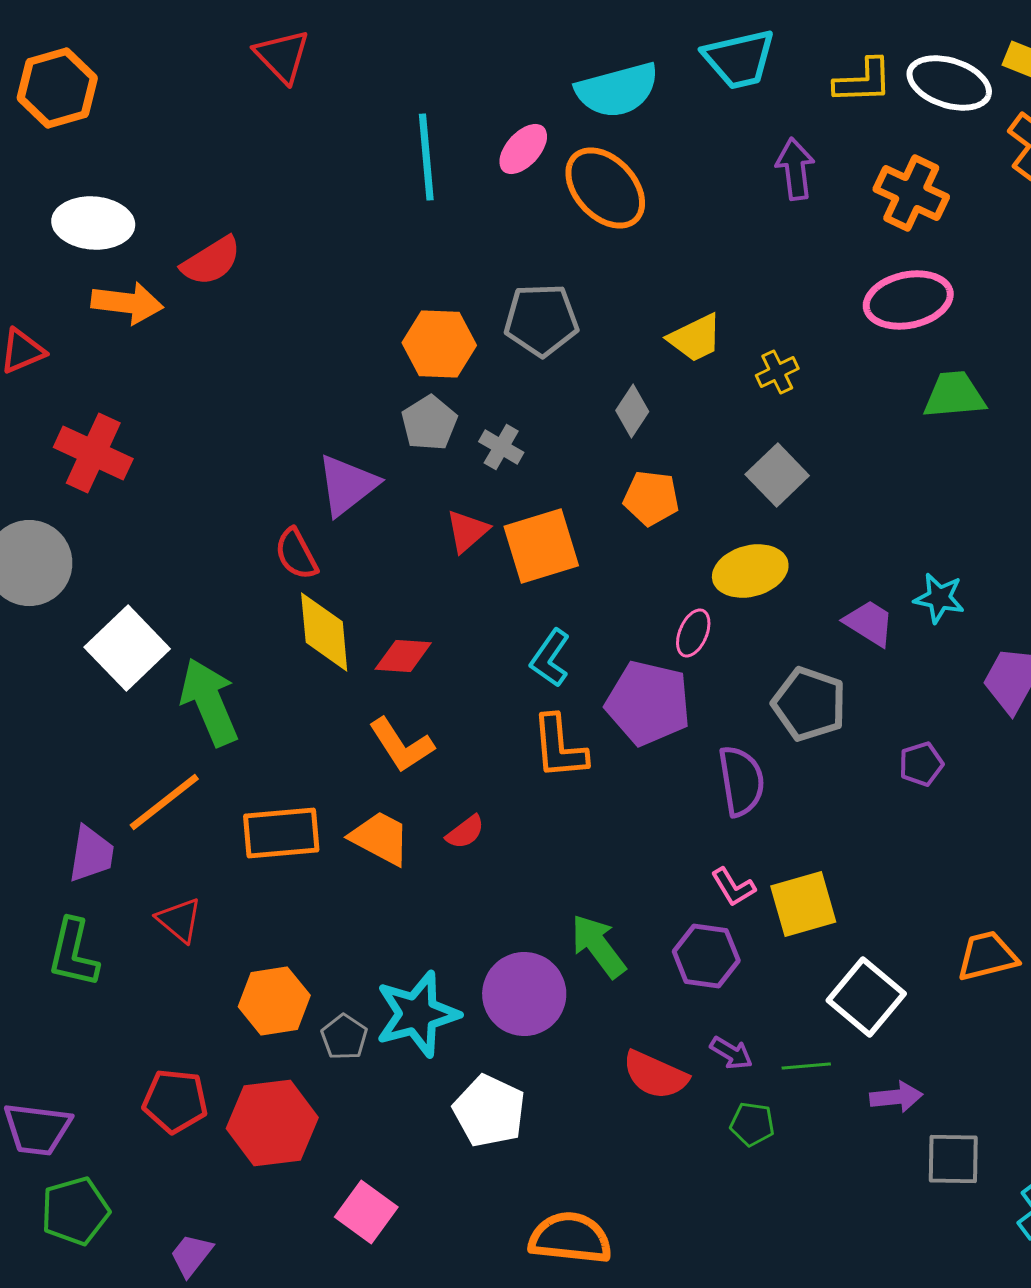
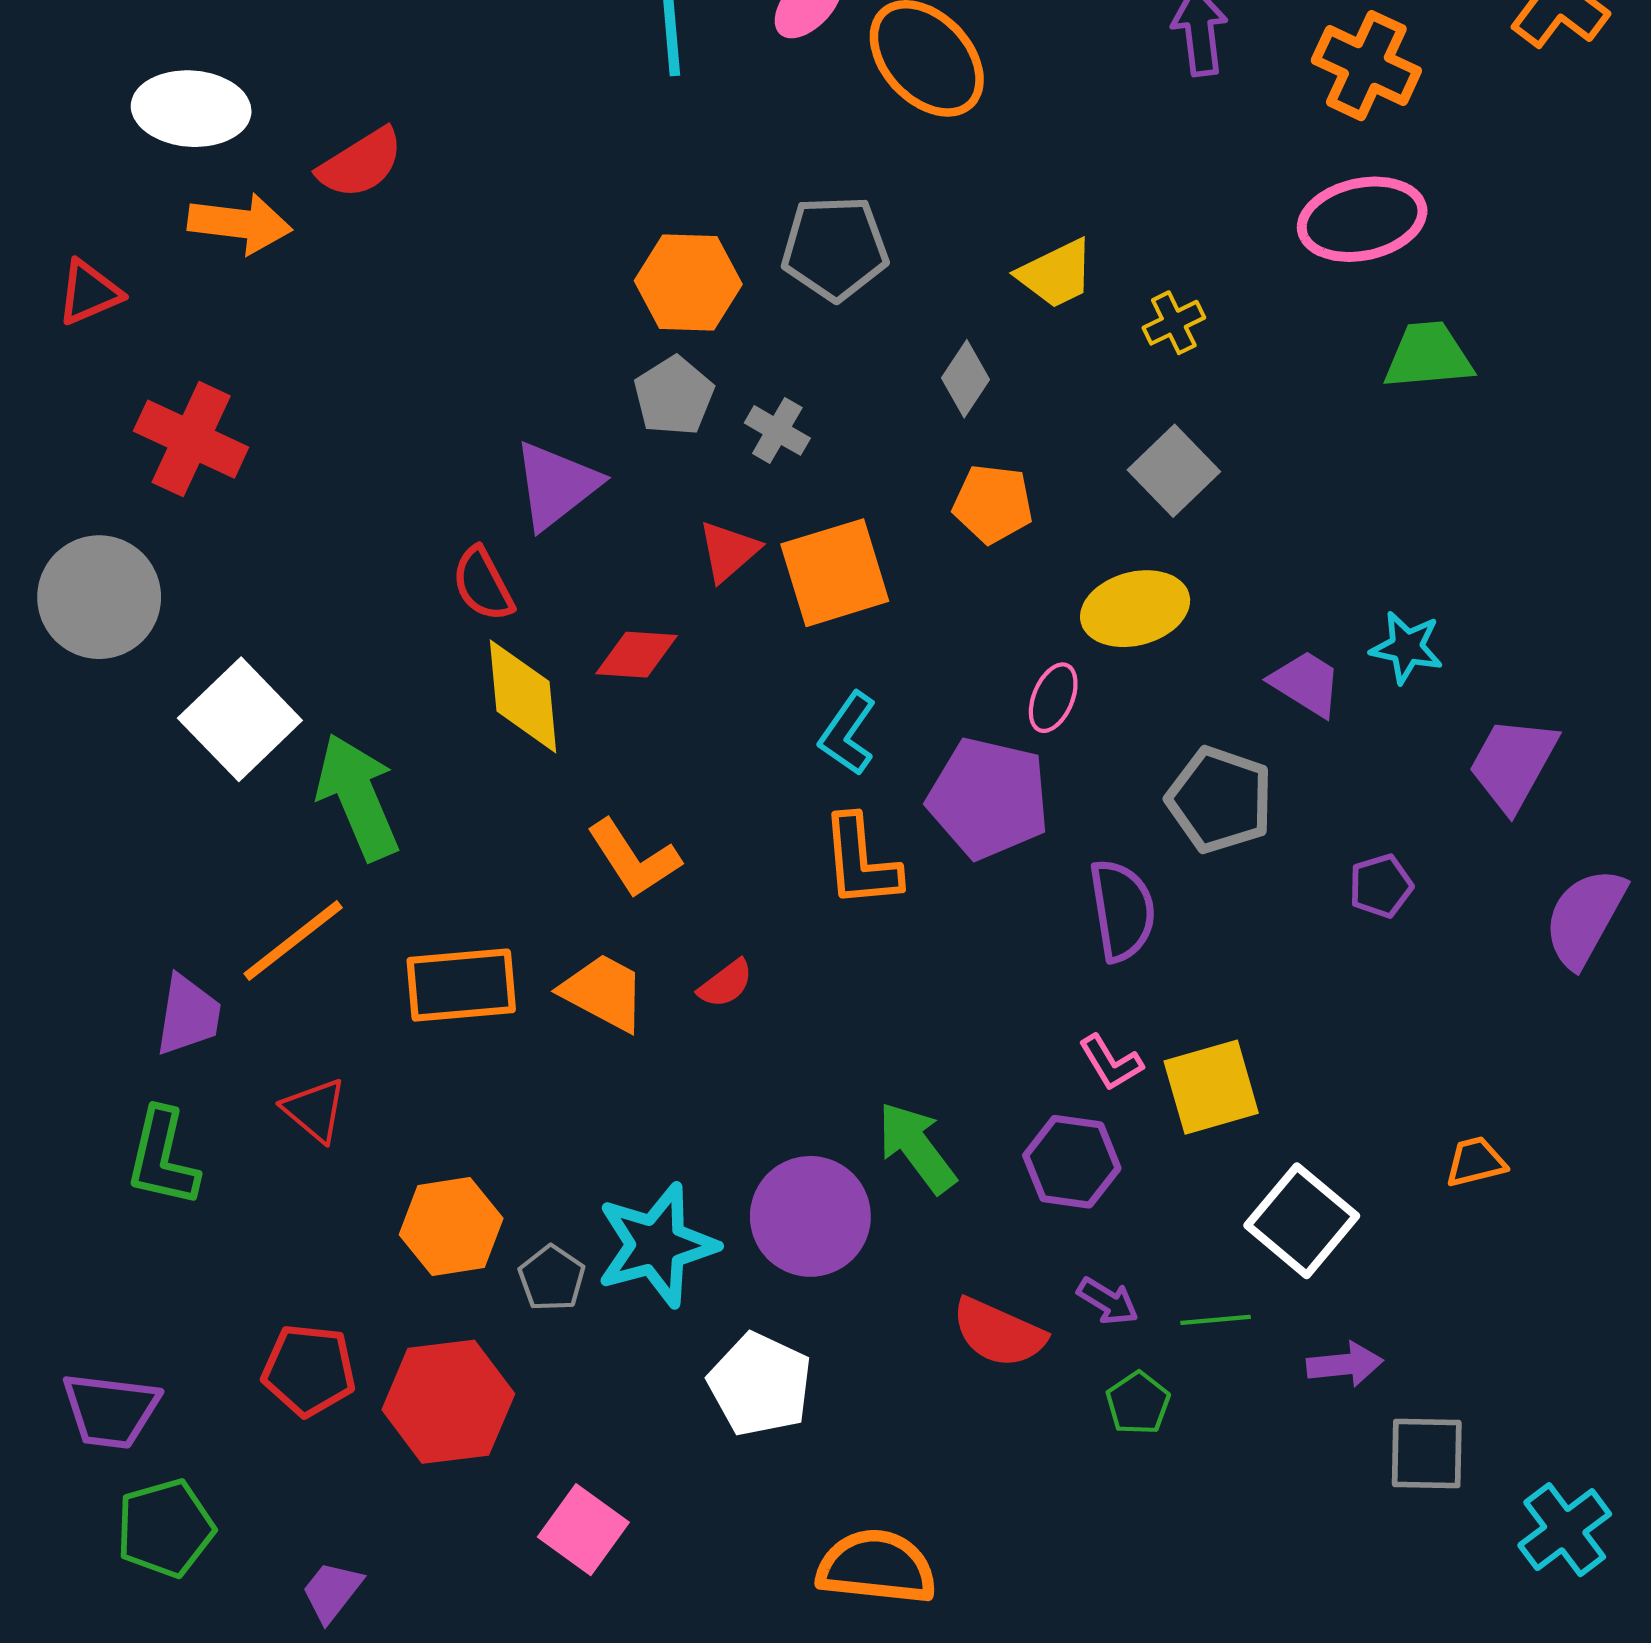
red diamond: (403, 656) -> (637, 655), moved
orange trapezoid: (987, 956) -> (1476, 1162), size x0.7
green pentagon: (752, 1124) -> (1138, 1403), turned 30

